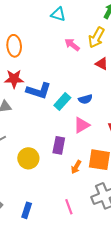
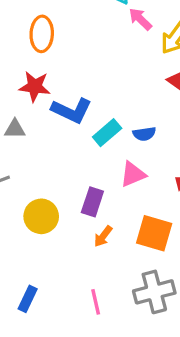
pink arrow: (72, 45) -> (140, 19), moved
orange arrow: (76, 167) -> (103, 236), moved

